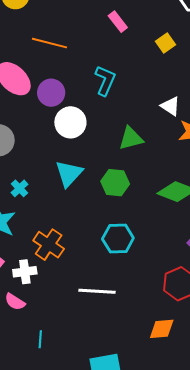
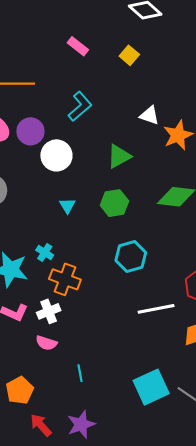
cyan L-shape: (105, 81) -> (80, 106), turned 40
cyan triangle: (69, 174) -> (67, 206), size x0.6
cyan cross: (20, 188) -> (45, 253), moved
white line: (97, 291) -> (156, 309), moved

